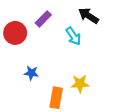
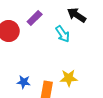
blue star: (31, 73) -> (24, 82), moved

